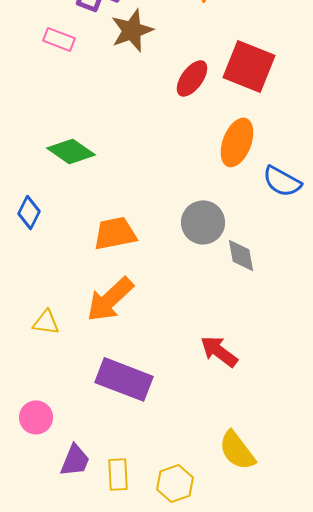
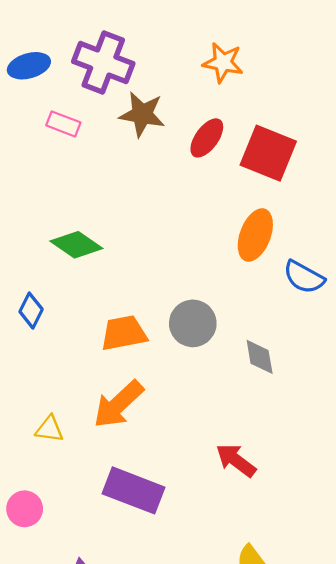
brown star: (132, 30) -> (142, 114), turned 30
red ellipse: (192, 78) -> (207, 138), moved
gray circle: (203, 222) -> (193, 323), moved
pink circle: (36, 417) -> (25, 509), moved

